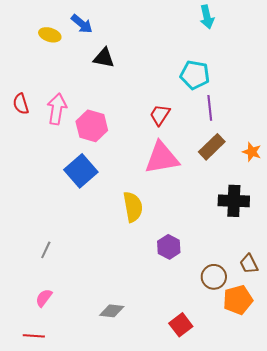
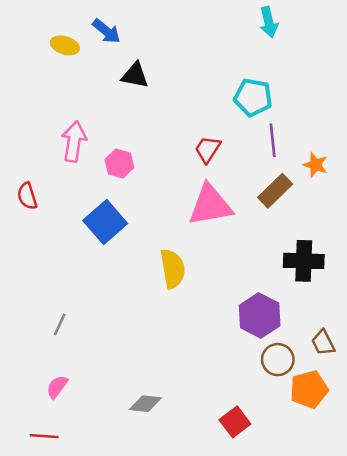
red semicircle: (21, 104) -> (27, 196), moved
pink hexagon: (92, 126) -> (119, 164), size x0.7
orange star: (252, 152) -> (315, 165), moved
purple hexagon: (169, 247) -> (260, 315), moved, size x1.4

